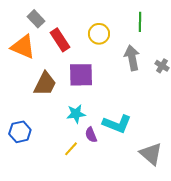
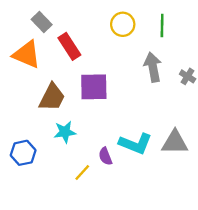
yellow circle: (99, 34) -> (123, 24), moved
cyan star: (76, 114) -> (65, 132), moved
gray triangle: (151, 154) -> (175, 142), moved, turned -40

